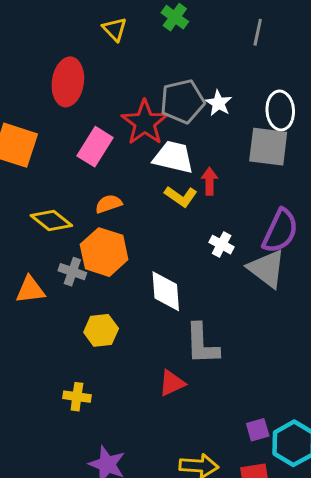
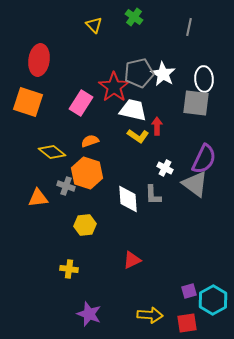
red ellipse: (68, 82) -> (39, 60), moved
white star: (219, 103) -> (163, 74), size x1.4
gray L-shape: (202, 344) -> (153, 195), moved, size x0.7

